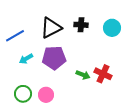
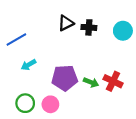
black triangle: (51, 28) -> (66, 23), moved, size x0.7
purple pentagon: (54, 58) -> (65, 78), moved

